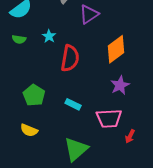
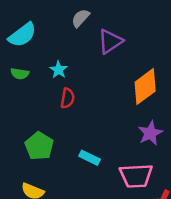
red semicircle: (70, 58) -> (68, 98), moved, size x0.6

